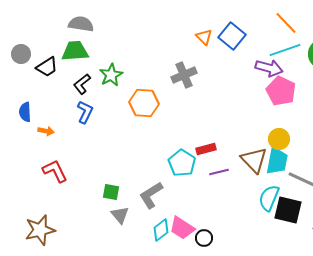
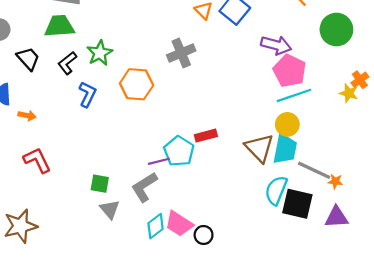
cyan line: (285, 50) -> (294, 95), moved
black trapezoid: (47, 67) -> (28, 59), moved, turned -100
blue L-shape: (85, 112) -> (87, 94), moved
purple line: (219, 172) -> (159, 161), moved

